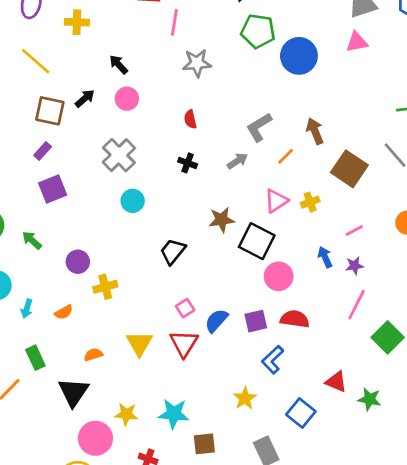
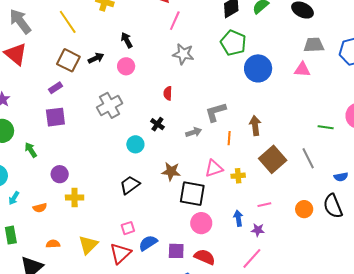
orange line: (286, 156) -> (229, 138), turned -56
cyan circle: (133, 201) -> (135, 144), moved
black square: (257, 241) -> (192, 194), turned -32

